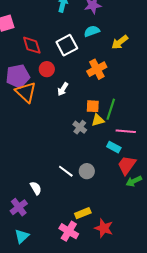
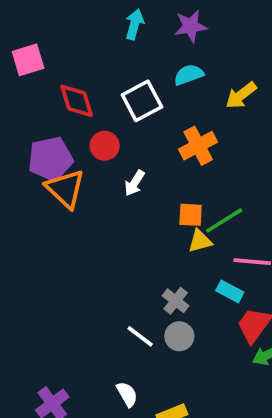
green line: (111, 109) -> (224, 220), turned 40
gray cross: (80, 127) -> (176, 301), moved
white semicircle: (36, 188) -> (127, 394), moved

